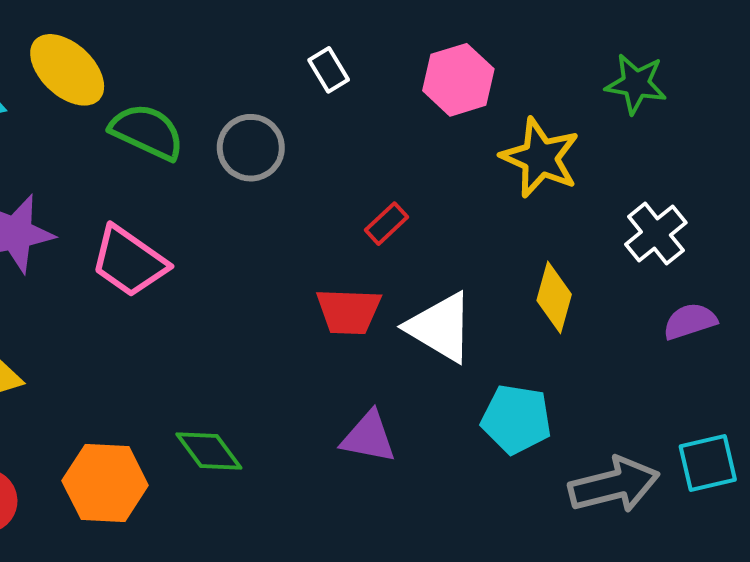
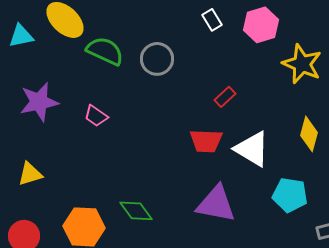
white rectangle: (329, 70) -> (212, 20), moved
pink trapezoid: (129, 261) -> (96, 116), size x0.6
purple triangle: (369, 437) -> (216, 204), size x1.4

